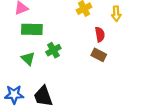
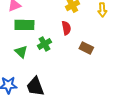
red semicircle: (100, 34) -> (66, 28), moved

